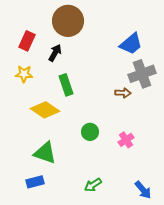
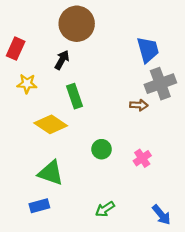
red rectangle: (27, 41) -> (16, 49), moved
blue trapezoid: (131, 44) -> (148, 50), turned -65

